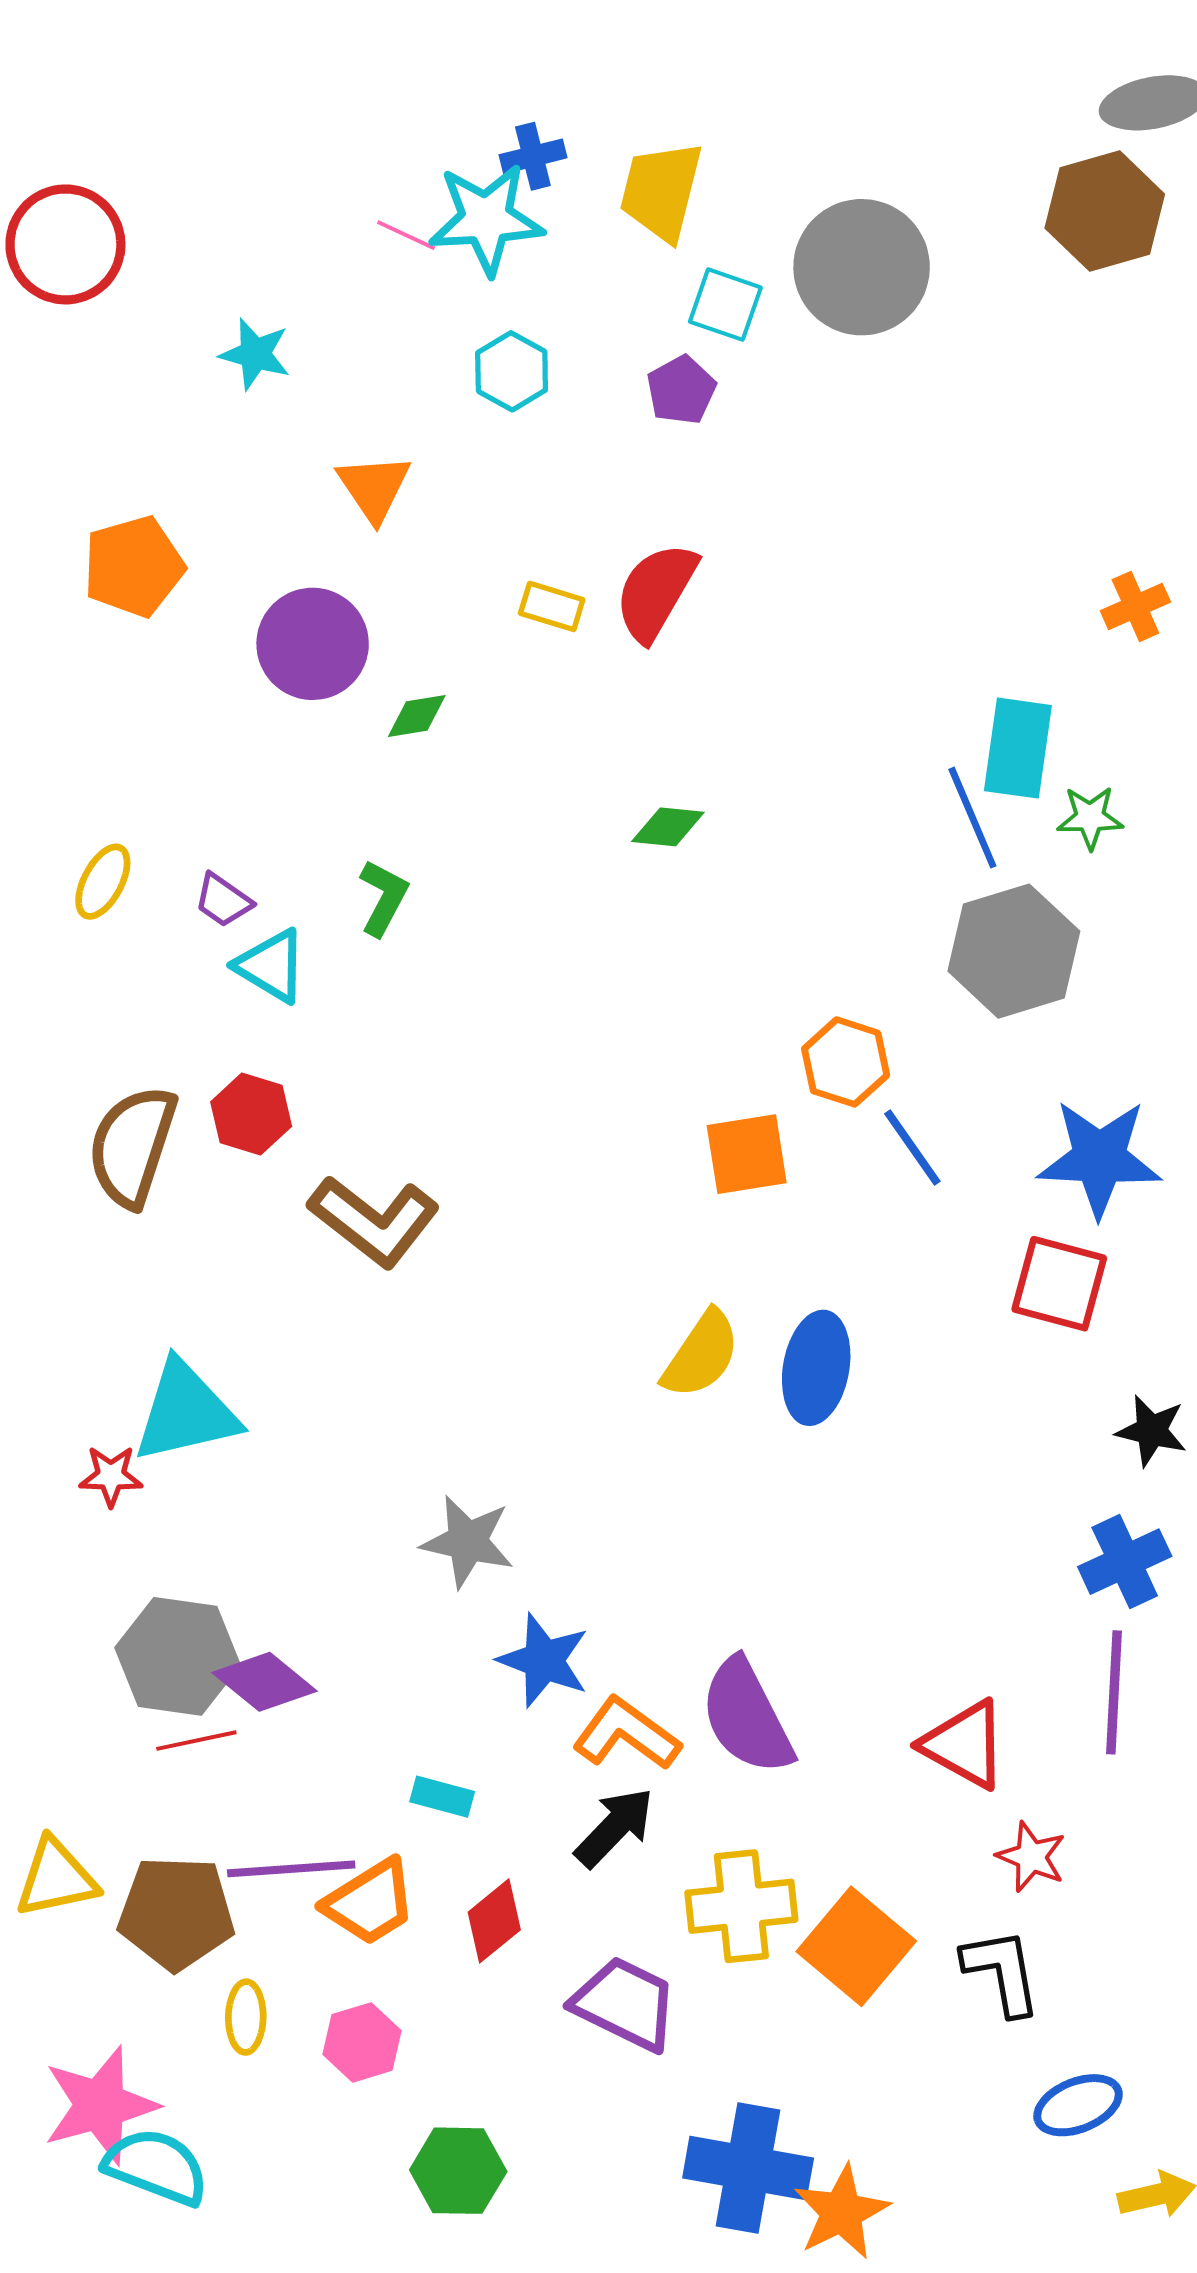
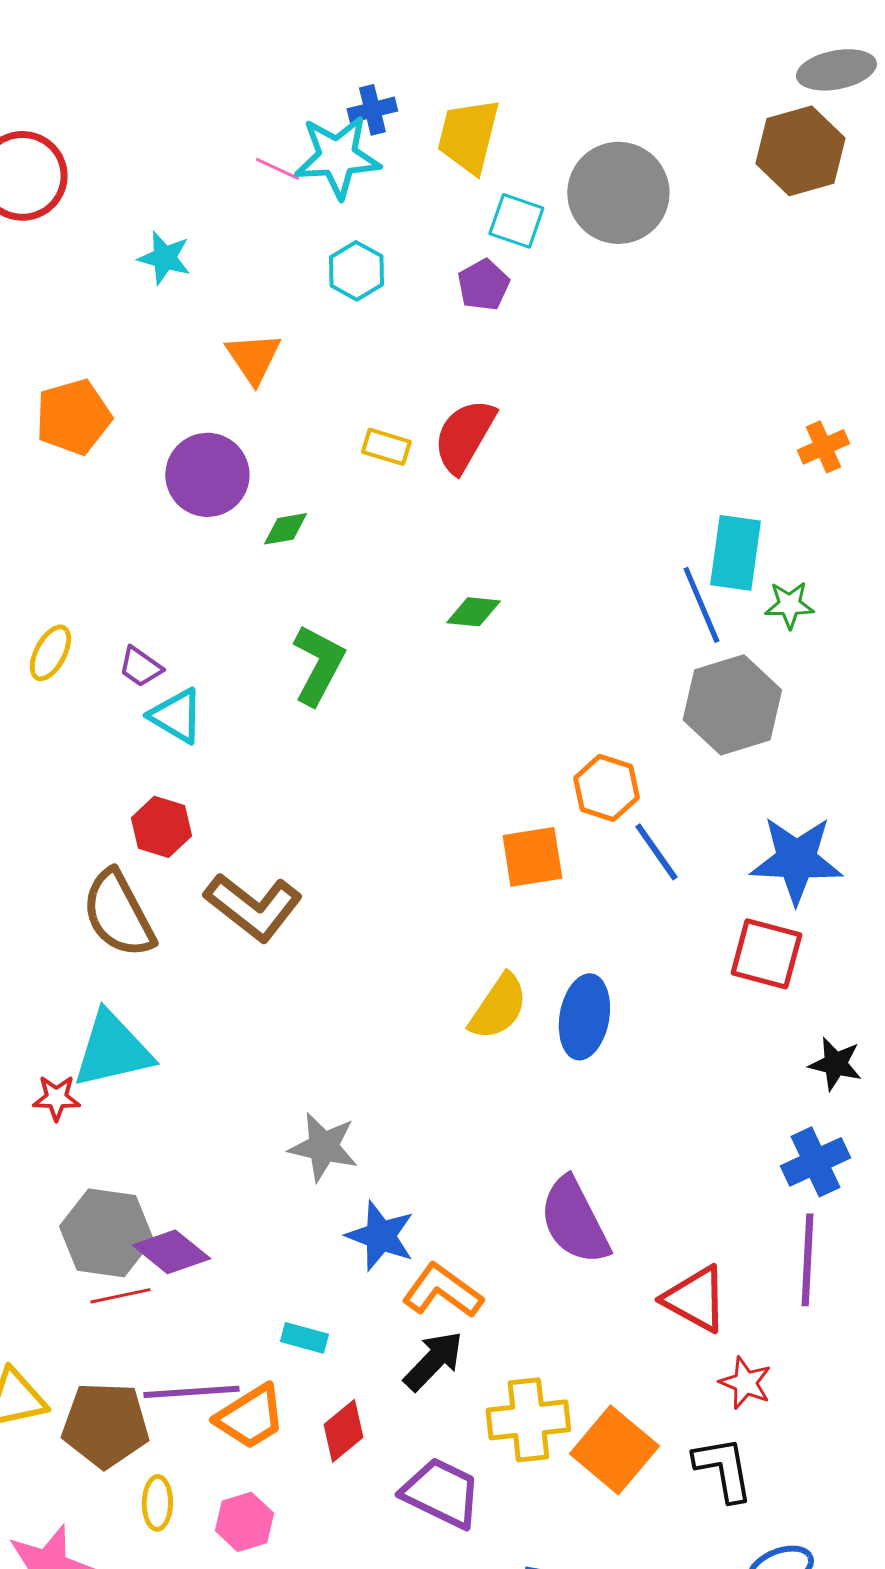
green L-shape: (383, 898) -> (318, 665), moved, size x1.4
brown semicircle: (132, 1146) -> (118, 914), moved, turned -46
purple semicircle: (747, 1717) -> (574, 1221), moved

